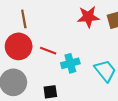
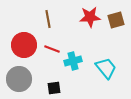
brown line: (24, 19) -> (48, 19), moved

